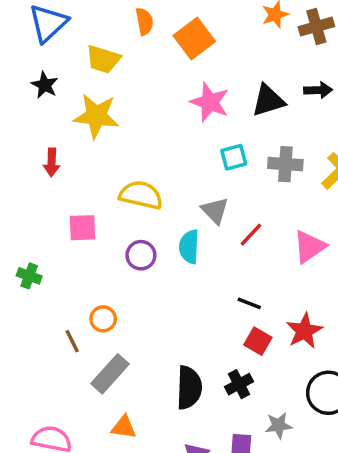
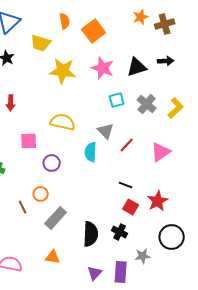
yellow star: (96, 116) -> (63, 71), moved
gray cross: (285, 164) -> (147, 104), turned 36
purple circle: (141, 255) -> (52, 163), moved
gray rectangle: (110, 374) -> (56, 218), moved
black cross: (239, 384) -> (120, 232), turned -35

